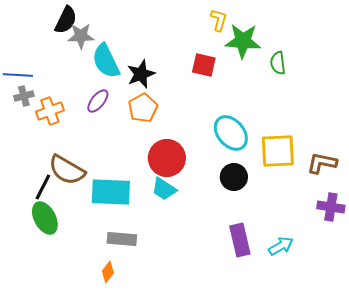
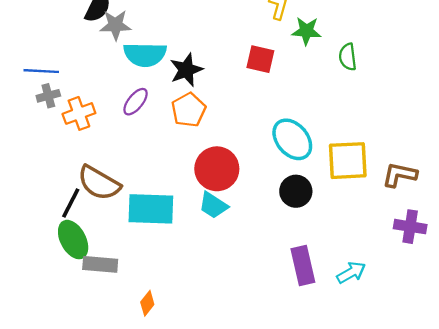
green star: (243, 41) -> (306, 31), size x0.7
cyan semicircle: (106, 61) -> (145, 55), turned -63
gray rectangle: (122, 239) -> (100, 264), moved

